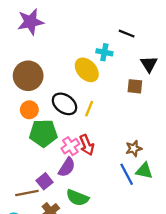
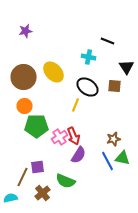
purple star: (30, 22) -> (26, 31), size x0.6
yellow ellipse: (87, 70) -> (54, 72), moved
black ellipse: (64, 104) -> (88, 87), moved
purple semicircle: (67, 167) -> (78, 155), moved
purple square: (45, 181) -> (38, 167), turned 32
brown line: (27, 193) -> (22, 177), turned -54

